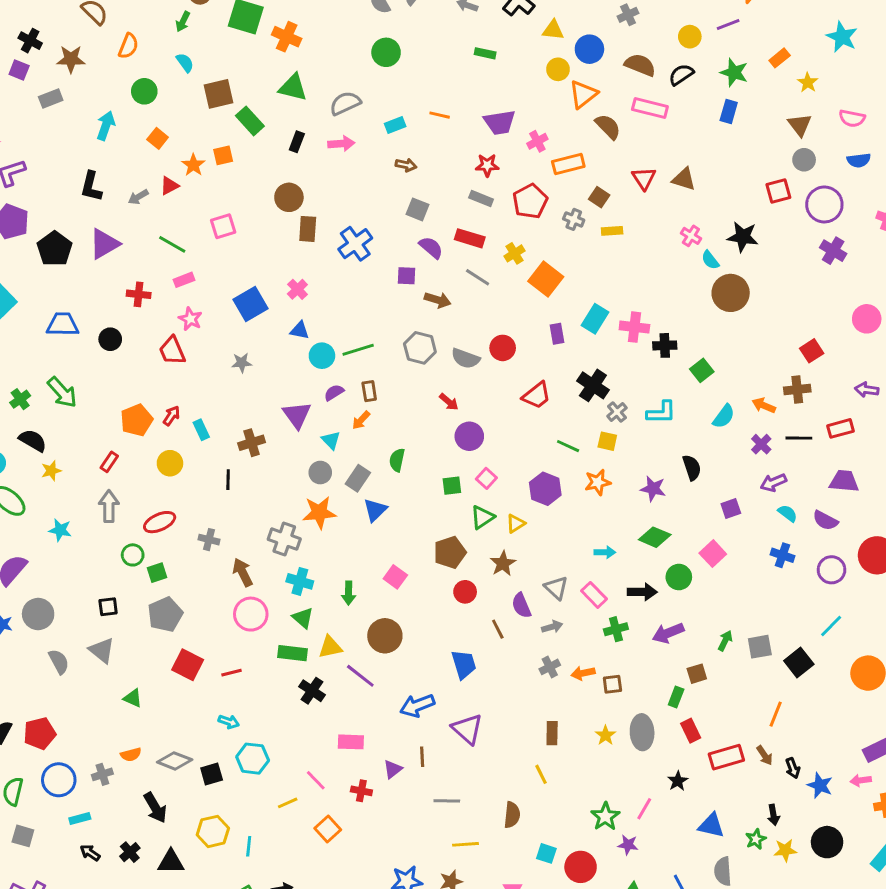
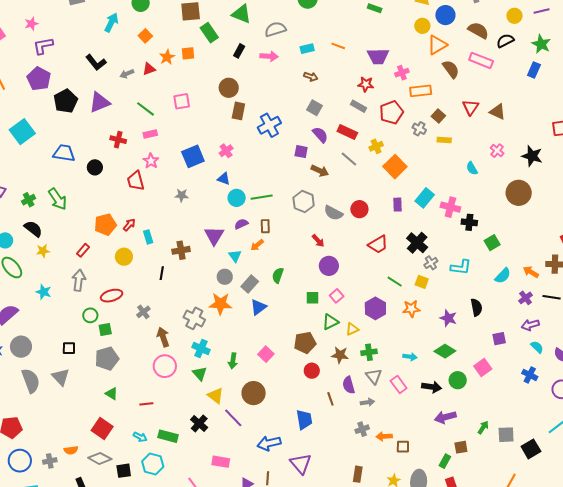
black L-shape: (91, 187) -> (96, 62), turned -60
cyan semicircle: (710, 260) -> (472, 168), moved
gray cross: (209, 540) -> (143, 312), turned 32
brown star: (503, 563) -> (340, 355), turned 30
green cross: (616, 629) -> (369, 352), moved
yellow triangle: (330, 647) -> (215, 396), turned 42
green rectangle: (293, 653) -> (168, 436), moved
gray semicircle: (59, 662) -> (31, 381), size x1.4
red square: (188, 665) -> (102, 428), moved
green triangle: (133, 698) -> (112, 394), moved

